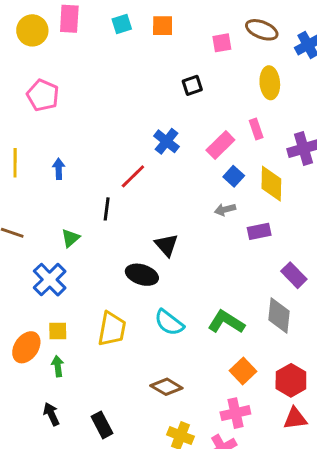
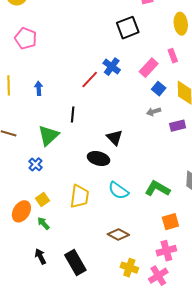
black square: (192, 85) -> (128, 28), size x1.6
red line: (133, 176) -> (90, 79), moved
green triangle: (70, 238) -> (49, 135), size x1.6
blue cross: (50, 280) -> (36, 164), size x0.6
yellow square: (58, 331) -> (42, 199), turned -32
green arrow: (58, 366) -> (43, 223), turned -32
orange square: (243, 371) -> (170, 222), turned 30
black rectangle: (102, 425) -> (75, 262), size x1.4

